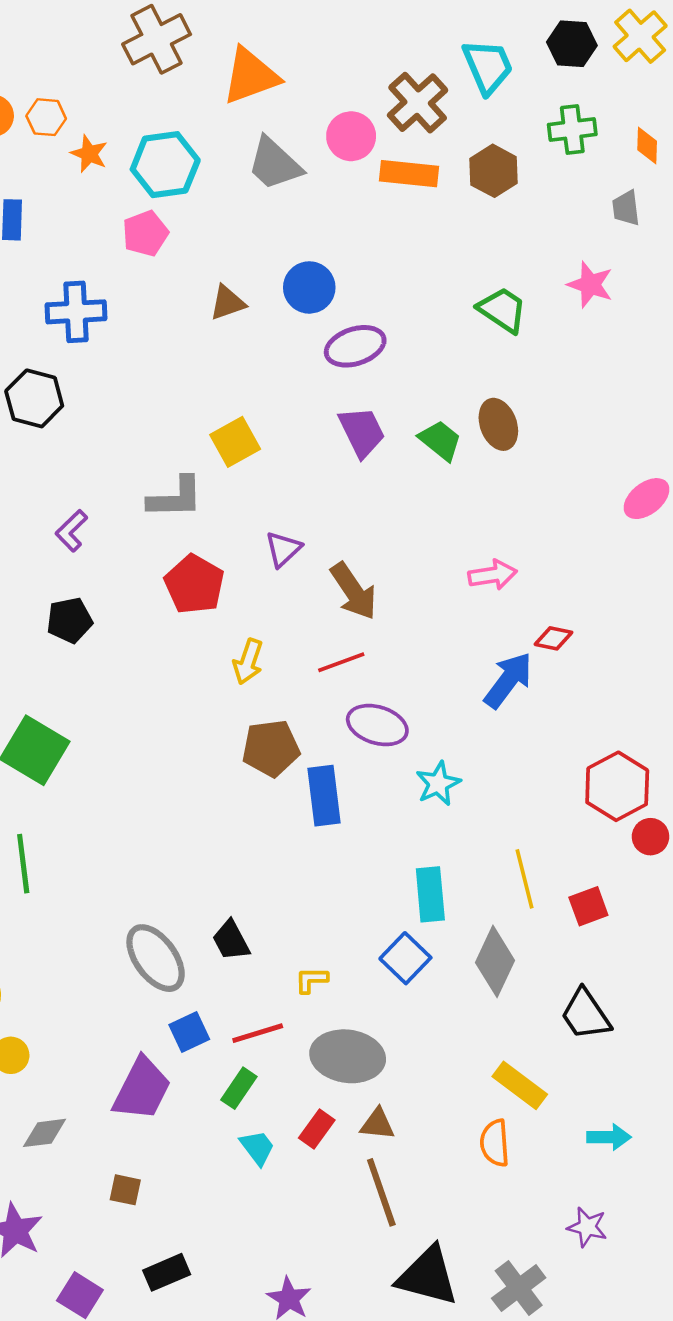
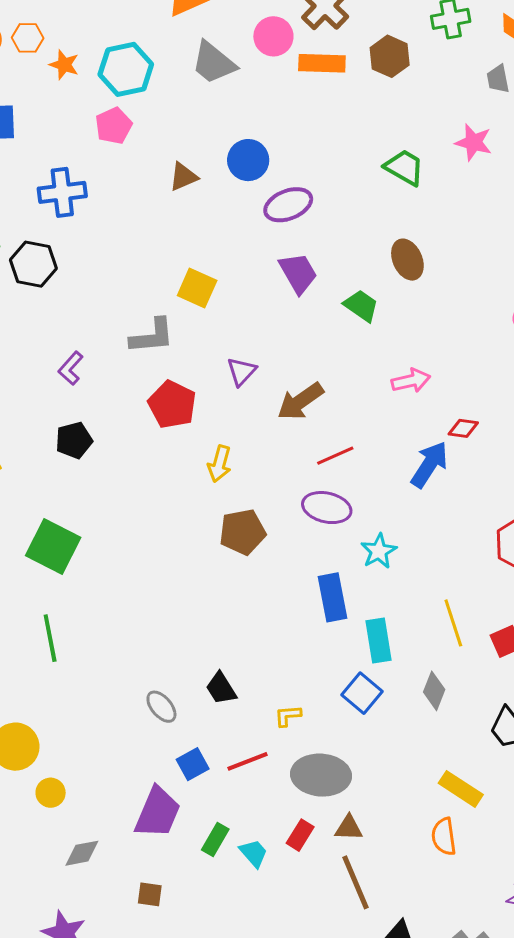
green trapezoid: (440, 440) -> (361, 306), moved
yellow square: (235, 442) -> (197, 288), turned -33
brown arrow: (354, 591) -> (300, 401), turned 93
red line: (341, 662) -> (335, 456), moved
blue rectangle: (324, 796) -> (333, 597), moved
gray ellipse: (156, 958) -> (161, 707), size x0.6
gray diamond: (495, 961) -> (434, 691), size x0.7
green rectangle: (239, 1088) -> (215, 840), moved

